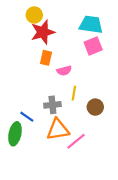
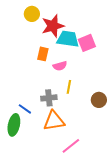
cyan trapezoid: (91, 25) -> (68, 39), moved
red star: (43, 32) -> (53, 26), moved
brown circle: (95, 107) -> (99, 100), moved
pink line: (76, 141) -> (71, 146), moved

